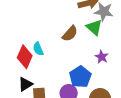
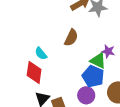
green triangle: (94, 27) -> (98, 61), moved
cyan semicircle: (38, 49) -> (41, 53), moved

